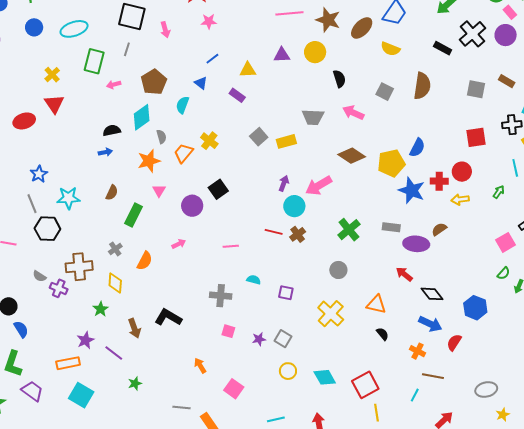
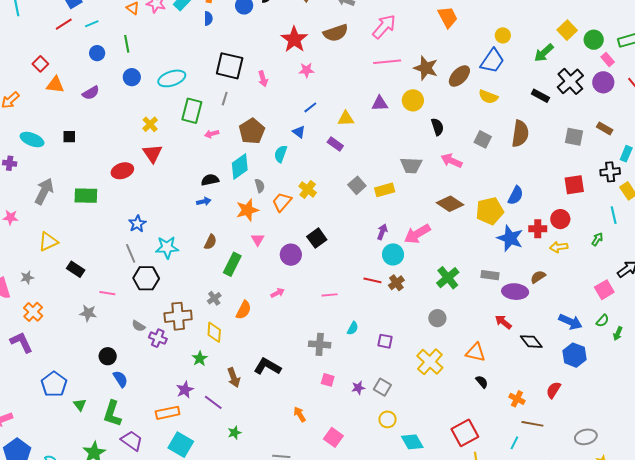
cyan semicircle: (254, 280) -> (353, 328), turned 104
blue arrow: (430, 324) -> (570, 322), moved
cyan diamond: (325, 377) -> (412, 442), moved

